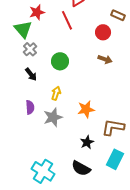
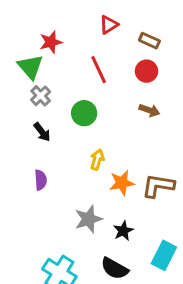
brown rectangle: (118, 15) -> (149, 41), moved
red line: (67, 20) -> (99, 70), moved
yellow arrow: (56, 93) -> (97, 160), moved
gray star: (53, 117) -> (88, 219), moved
brown L-shape: (113, 127) -> (158, 186), moved

